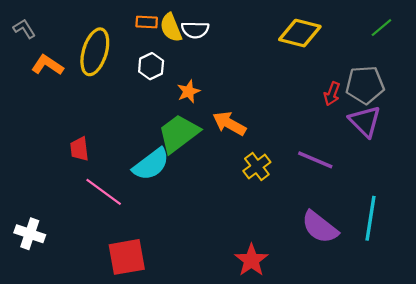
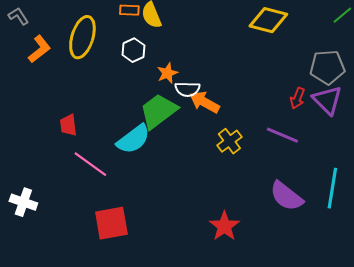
white semicircle: (195, 30) -> (187, 89), moved
orange L-shape: (47, 65) -> (39, 49), turned 108
red arrow: (332, 94) -> (297, 98), moved

